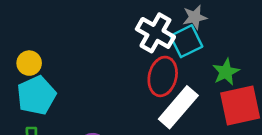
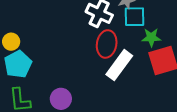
cyan square: (186, 41) -> (135, 17), moved, turned 30
green star: (226, 72) -> (151, 37), turned 30

